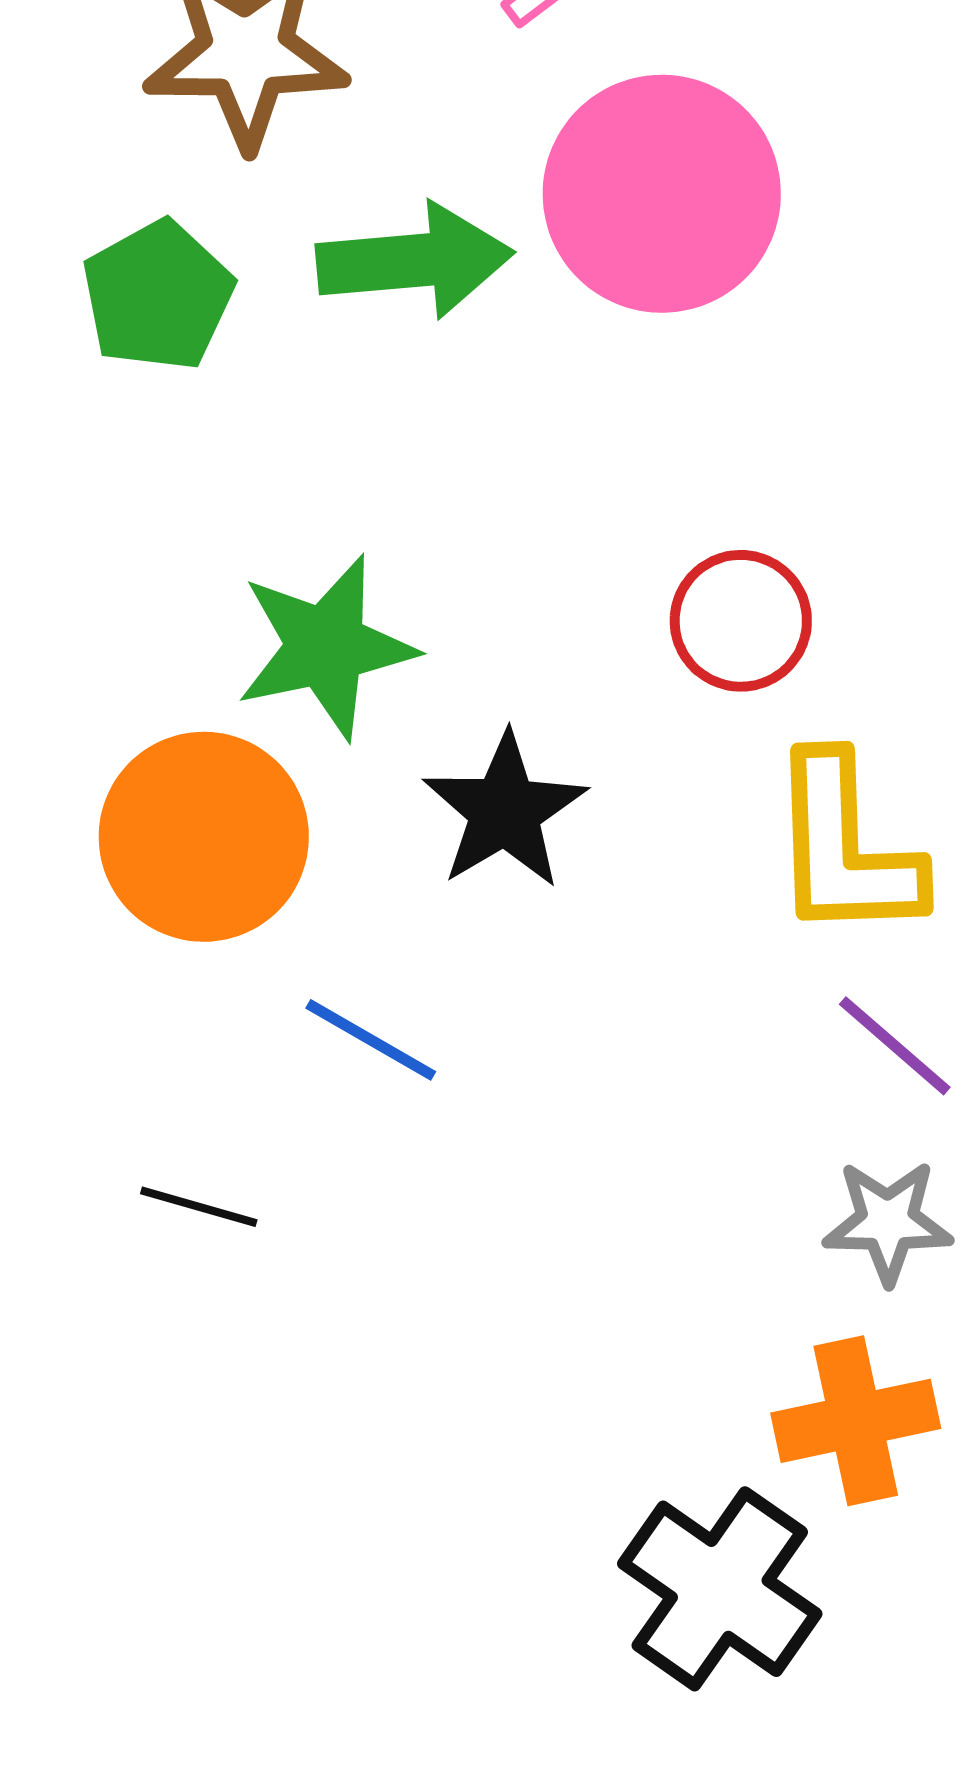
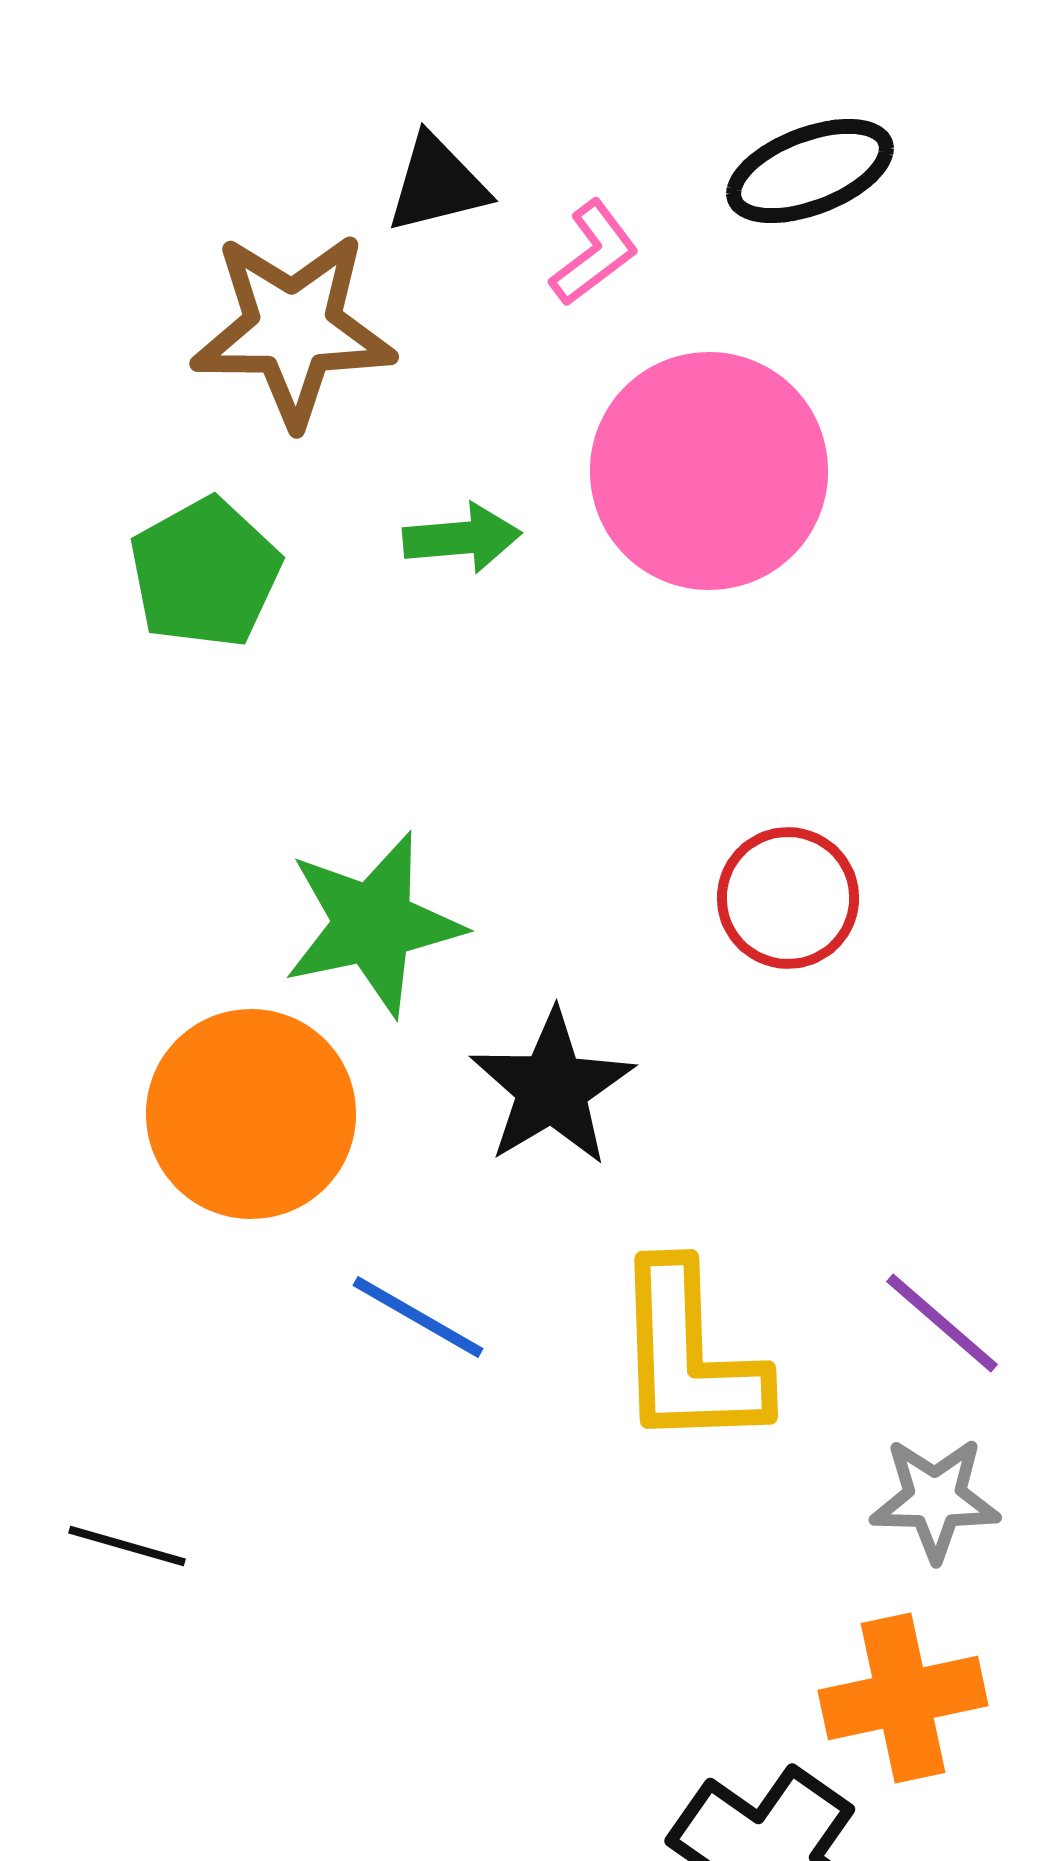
green arrow: (415, 261) -> (462, 538), size x0.6
yellow L-shape: (845, 848) -> (689, 1356), moved
black line: (199, 1207) -> (127, 1546), moved

